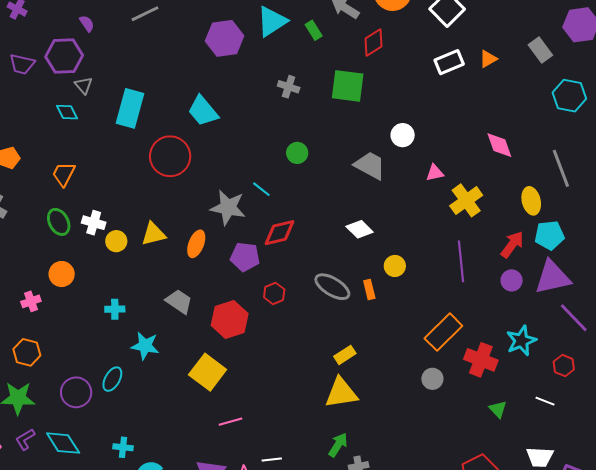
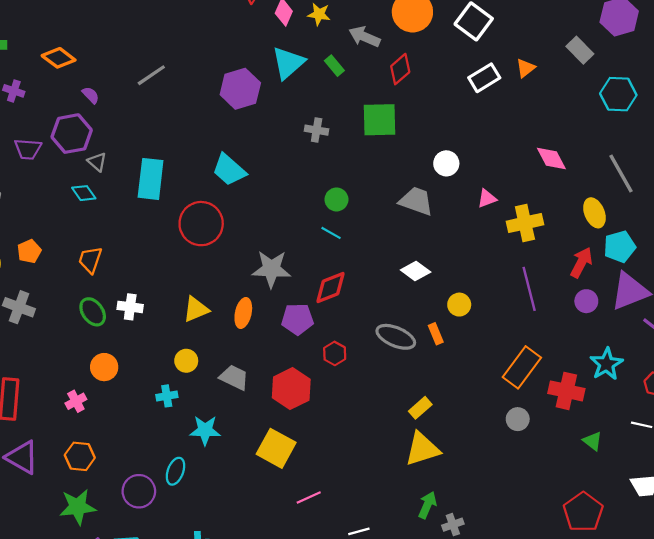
cyan line: (261, 189) -> (331, 233), moved
yellow cross: (466, 200) -> (525, 223), turned 32
yellow circle: (116, 241) -> (186, 361), moved

